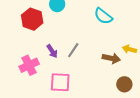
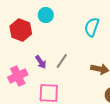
cyan semicircle: (103, 16) -> (92, 27), turned 72

